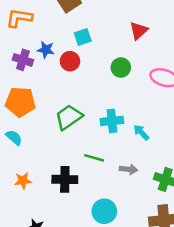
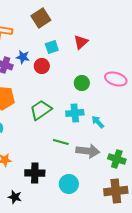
red triangle: (139, 31) -> (81, 42), moved
green circle: (121, 68) -> (82, 83), moved
gray arrow: (128, 169) -> (88, 151), size x1.6
black cross: (65, 179) -> (35, 173), moved

